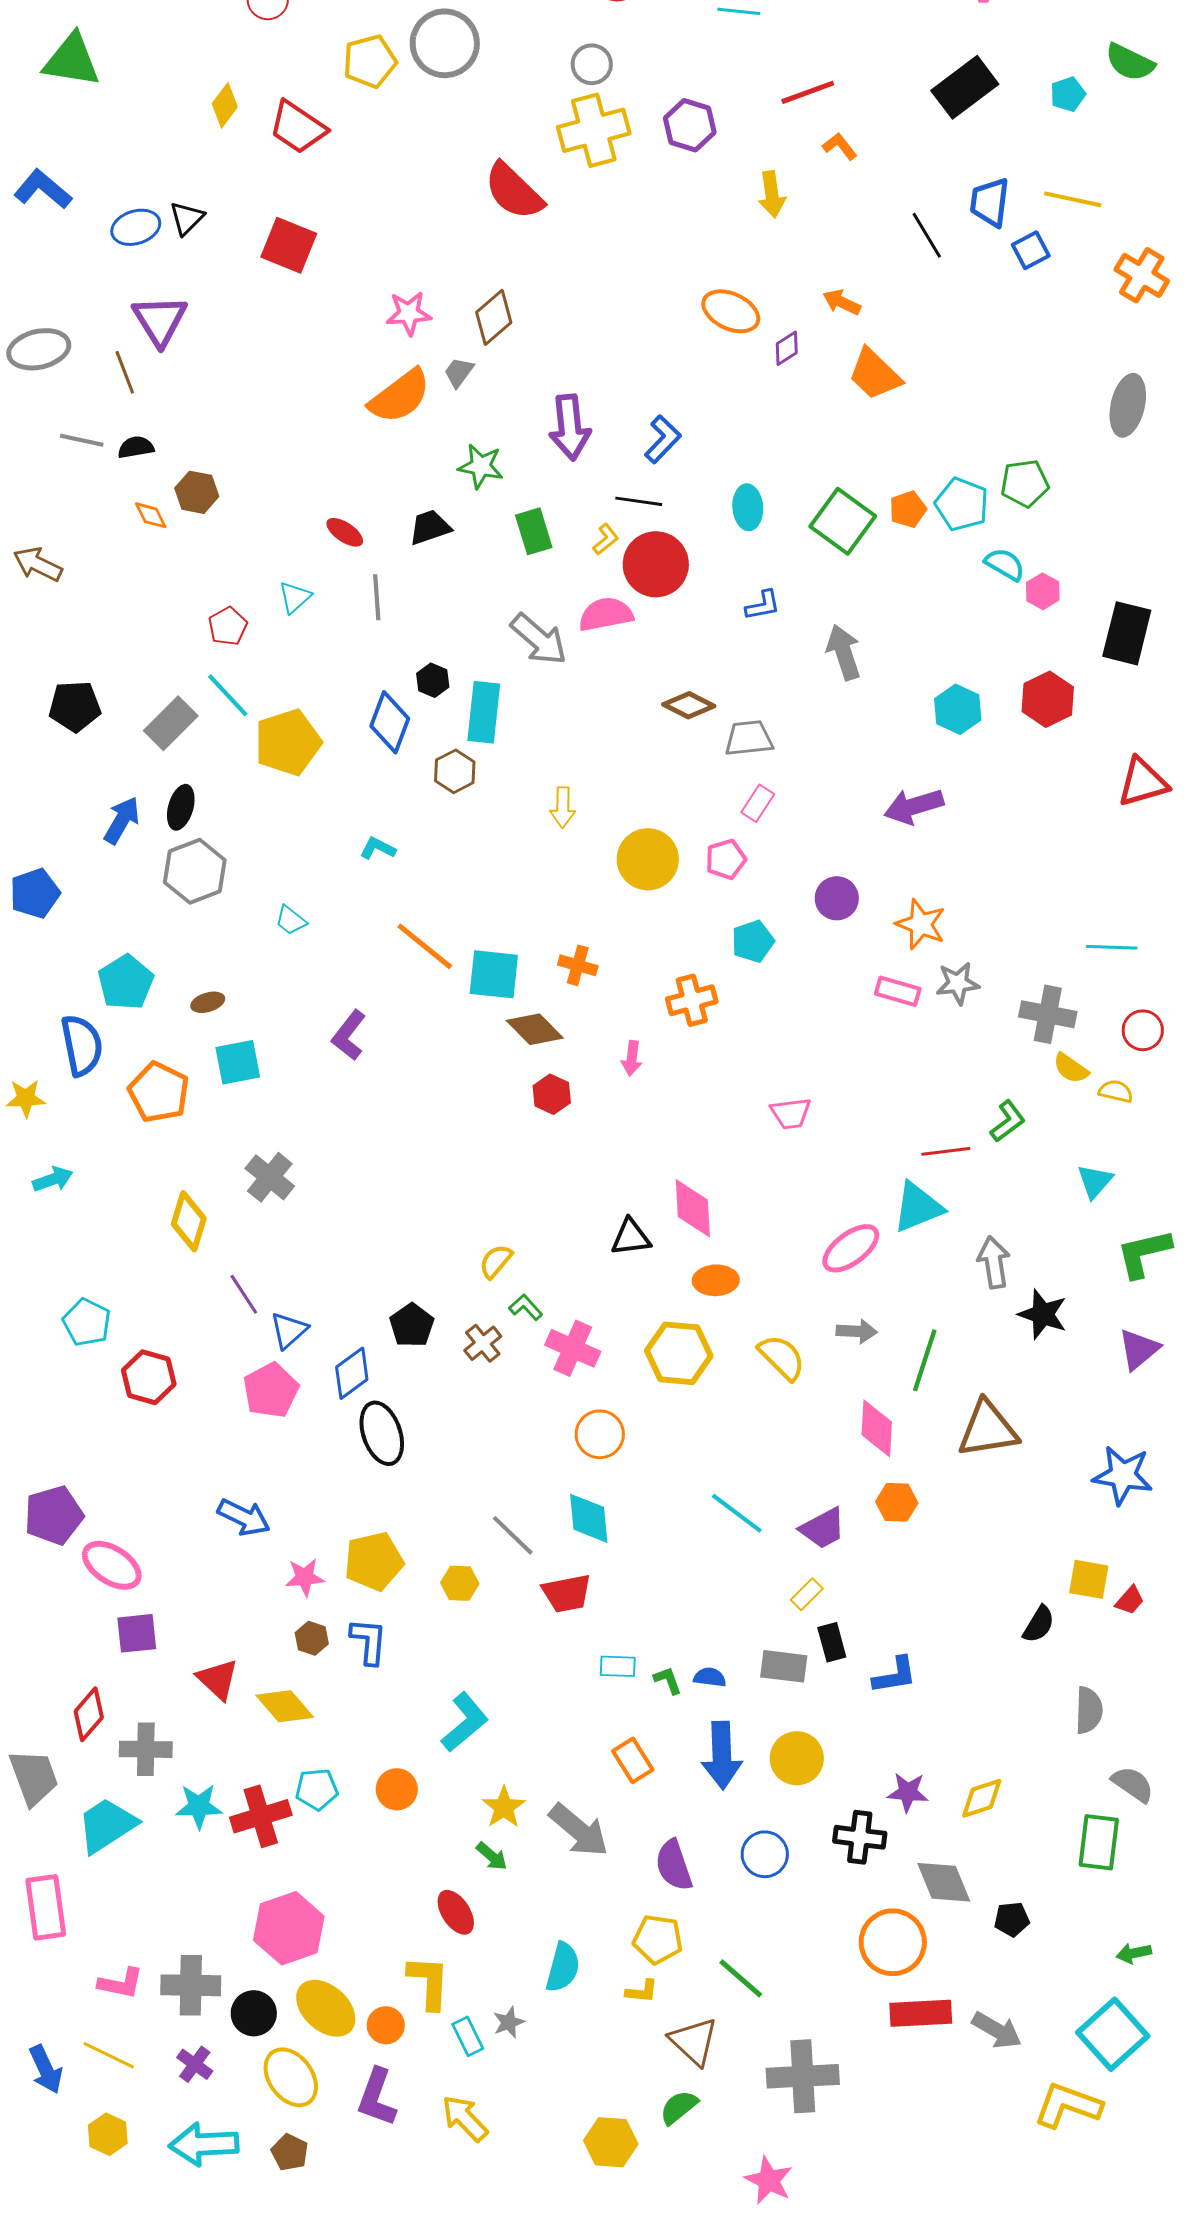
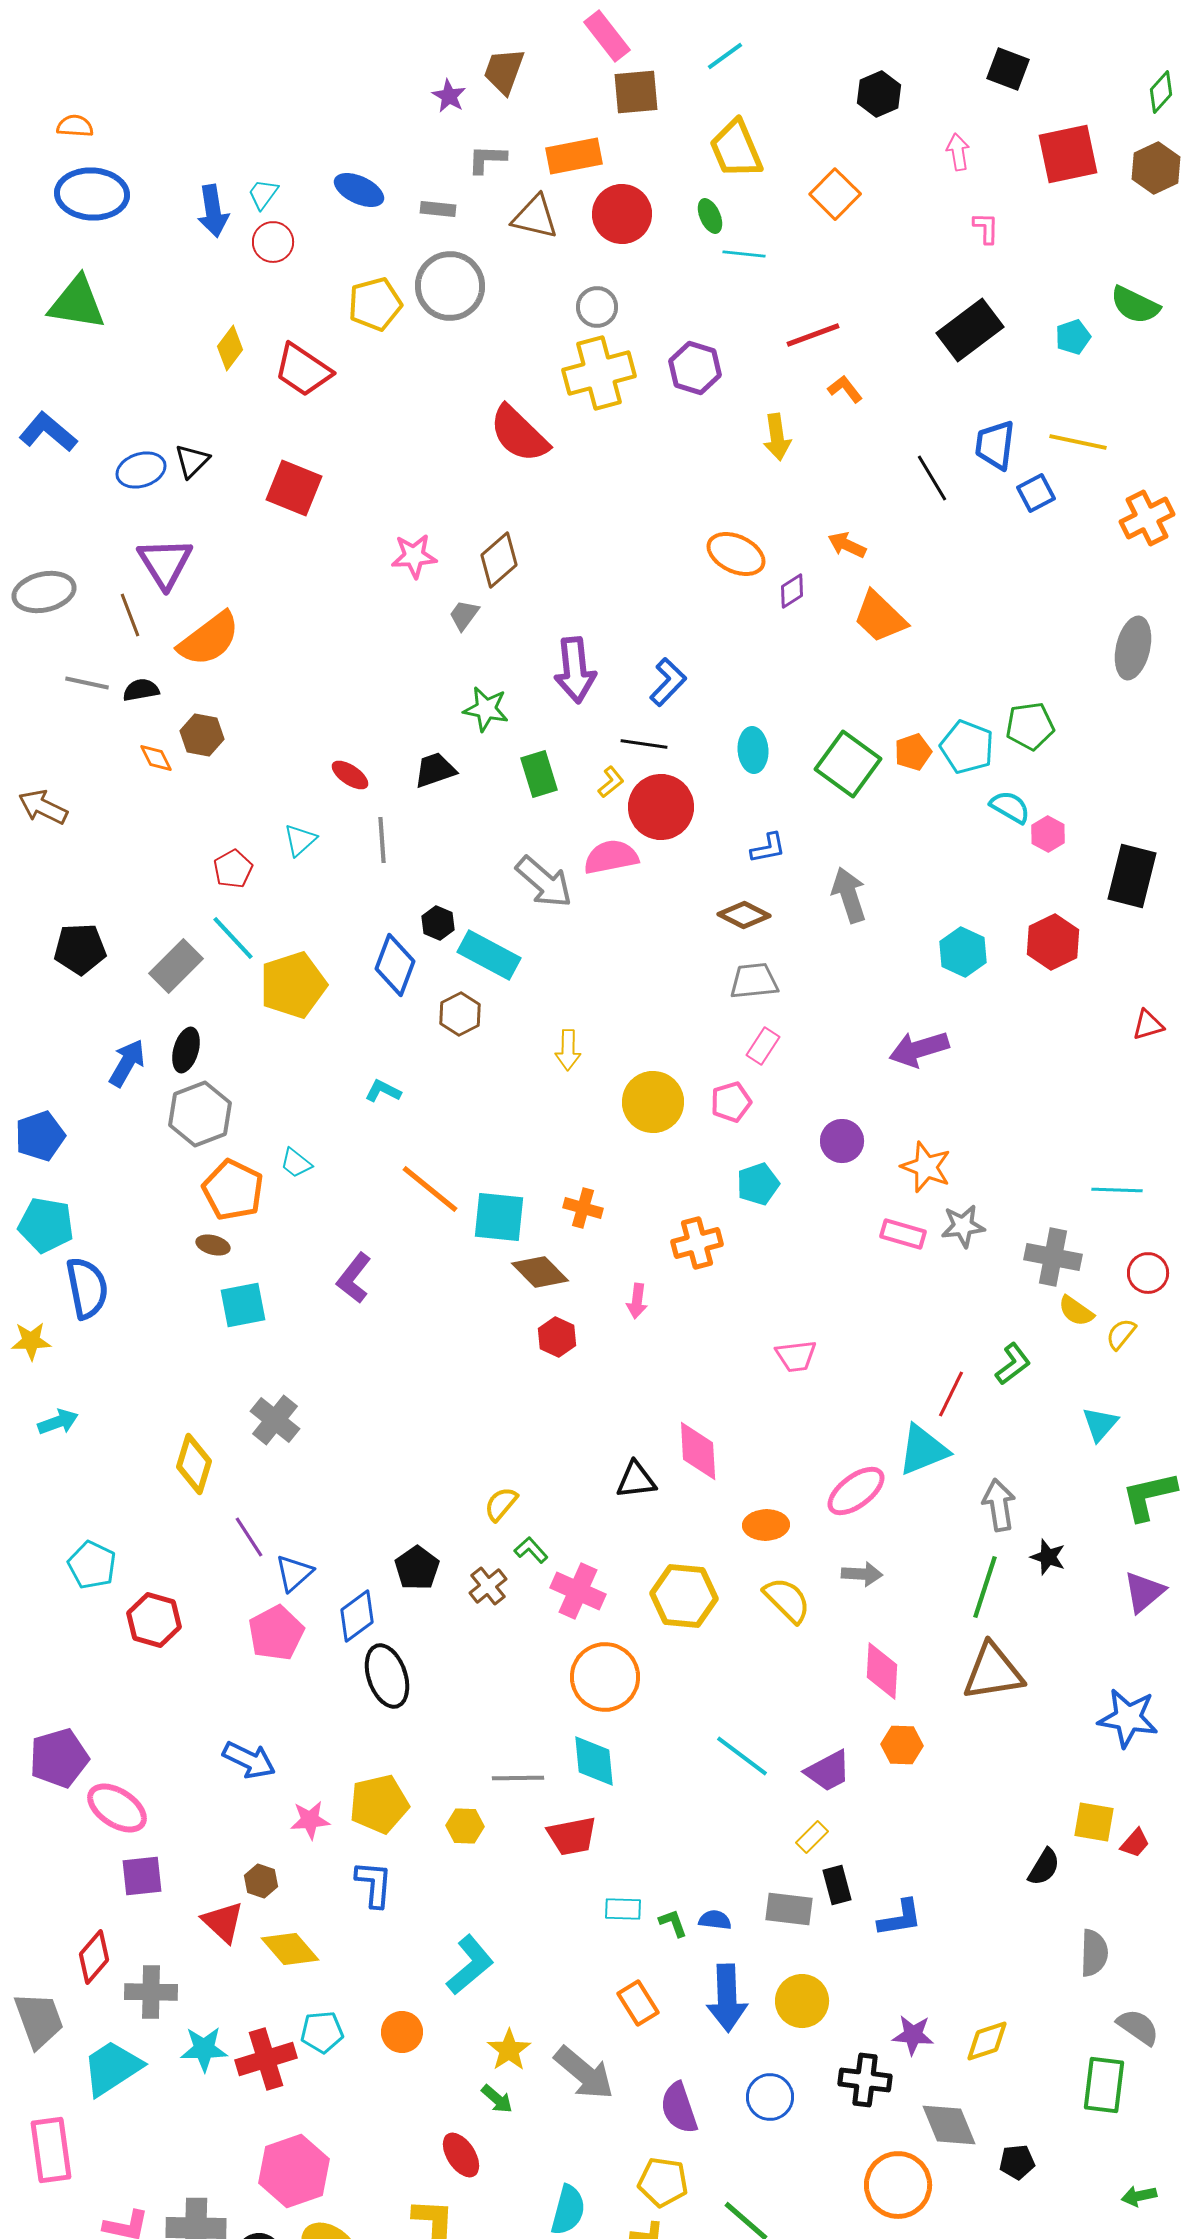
orange cross: (1142, 275) -> (1147, 518), turned 32
orange semicircle: (400, 396) -> (209, 639), moved
brown diamond: (689, 705) -> (744, 915), moved
cyan rectangle: (484, 712) -> (489, 955), turned -68
red triangle: (1143, 782) -> (1148, 1025), size x0.6
cyan pentagon: (126, 982) -> (46, 1225), moved, turned -30
brown ellipse: (208, 1002) -> (213, 1245), turned 32
yellow semicircle: (1116, 1091) -> (1121, 1334), turned -64
orange pentagon: (159, 1092) -> (233, 1190), moved
red line: (946, 1151) -> (951, 1394), turned -57
orange ellipse: (716, 1280) -> (766, 1525), moved
black star: (1043, 1314) -> (1048, 1557), size x0.7
green line: (925, 1360) -> (985, 1587), moved
orange circle: (600, 1434) -> (605, 1677), size x1.4
gray line: (513, 1535) -> (518, 1778), turned -45
brown hexagon: (312, 1638) -> (261, 1881), moved

